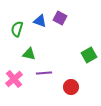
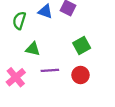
green square: (89, 55) -> (82, 45), moved
red circle: (71, 87) -> (81, 75), moved

